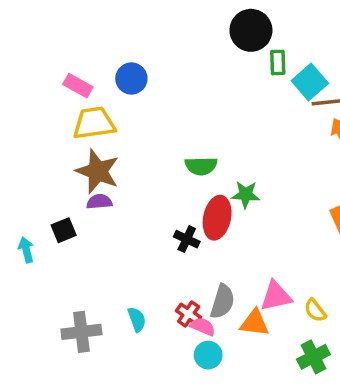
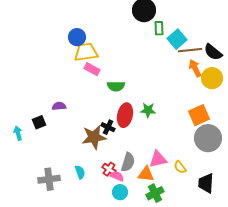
pink rectangle: (78, 86) -> (92, 69), moved
yellow trapezoid: (94, 123) -> (86, 52), moved
brown star: (98, 171) -> (94, 137), moved, turned -30
green star: (246, 194) -> (148, 110), moved
green cross: (313, 357) -> (155, 193), moved

